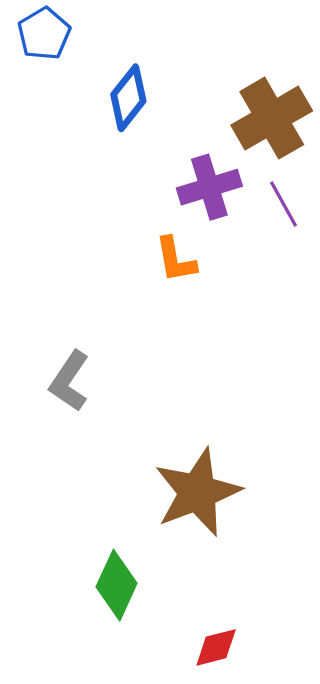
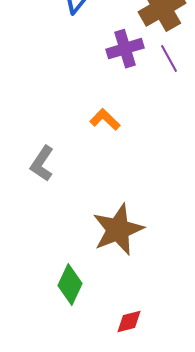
orange L-shape: (176, 260) -> (105, 120), moved, turned 144

